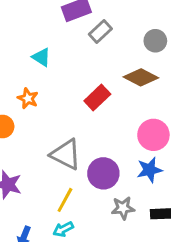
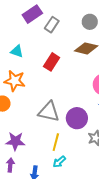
orange star: (28, 98) -> (15, 81), size x1.5
red rectangle: (97, 98) -> (52, 62), moved

